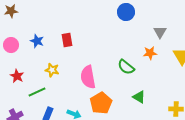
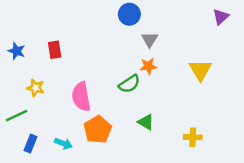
gray triangle: (160, 32) -> (150, 40), moved
orange star: (150, 53) -> (148, 66), moved
green semicircle: (126, 67) -> (129, 84), turned -72

